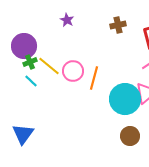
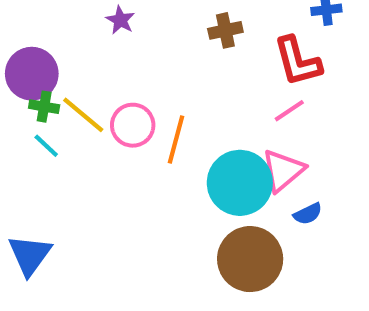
green cross: (30, 62) -> (44, 107), turned 32
brown circle: (130, 136) -> (250, 259), size x1.6

